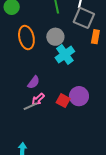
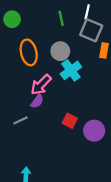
purple circle: (79, 96) -> (94, 131), moved
pink arrow: (38, 99) -> (41, 85), moved, size x1.5
gray line: (30, 106) -> (20, 120), moved

